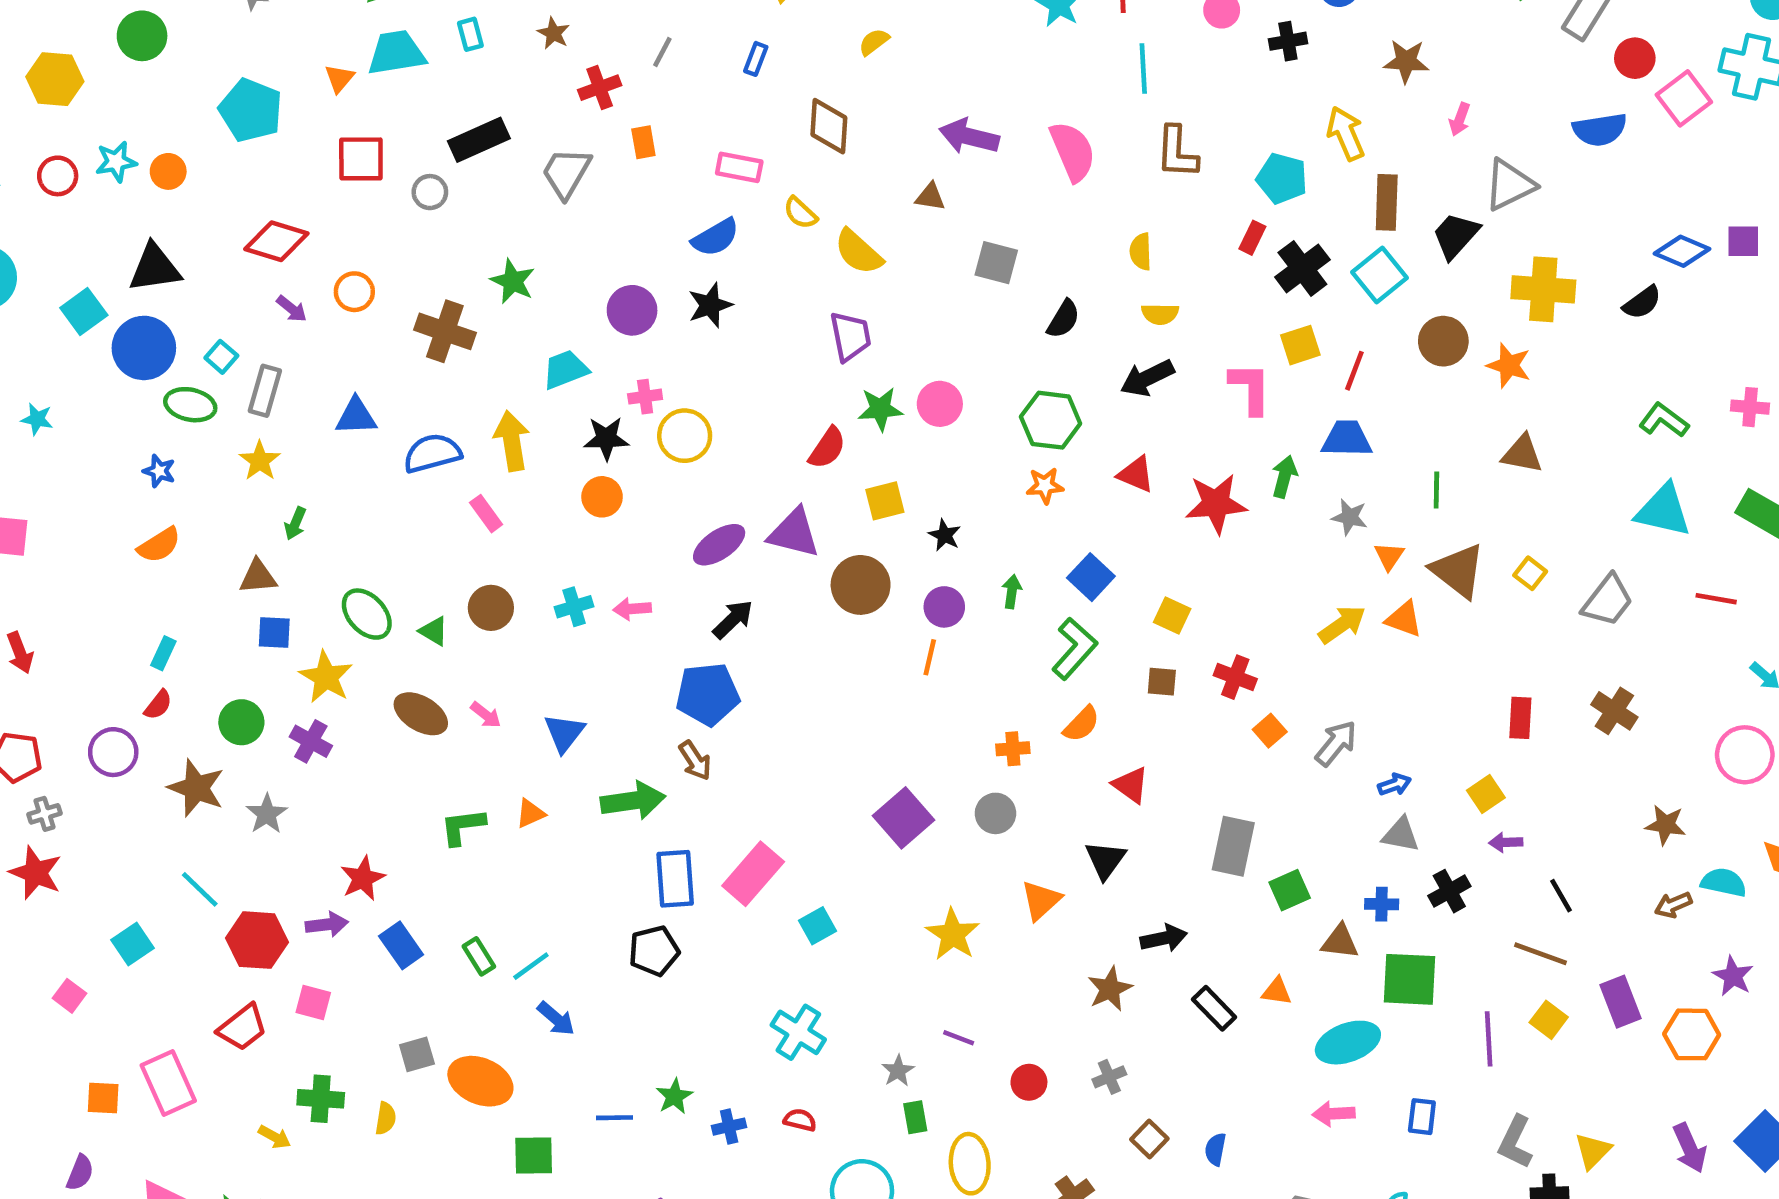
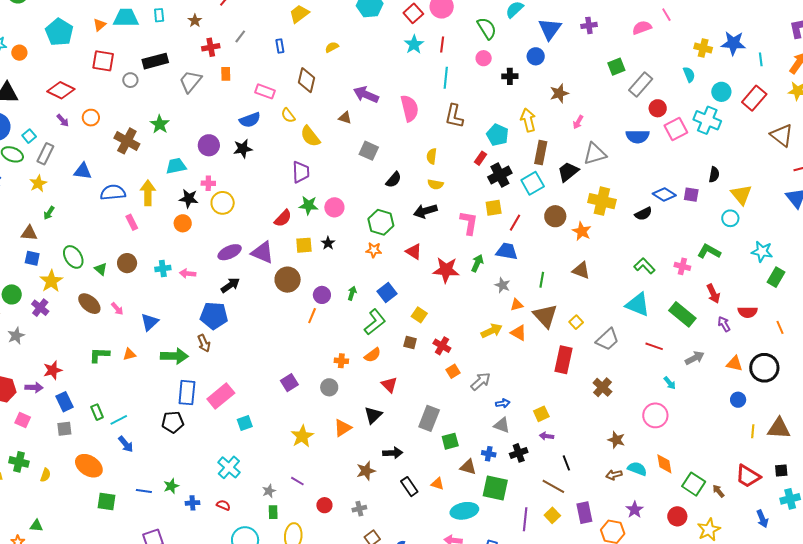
blue rectangle: (756, 59) -> (280, 46), turned -40
brown star: (1406, 61) -> (559, 93), turned -30
black star: (945, 535) -> (328, 243), moved
orange triangle: (1389, 556) -> (517, 305), turned 32
red rectangle: (1520, 718) -> (564, 360), moved, size x1.5
purple square: (903, 818) -> (289, 383), size x0.7
gray square: (417, 1054) -> (64, 429), moved

